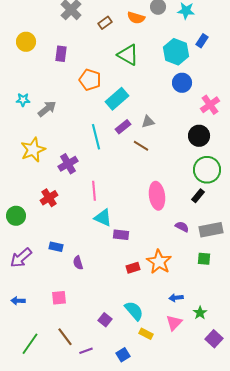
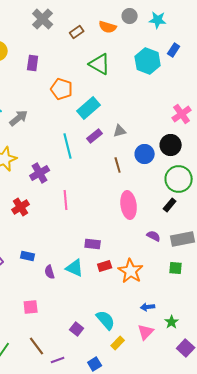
blue circle: (182, 83) -> (145, 154), moved
brown line: (141, 146) -> (118, 165), moved, turned 42
cyan triangle: (103, 218) -> (75, 268), moved
red rectangle: (133, 268) -> (105, 266), moved
yellow rectangle: (146, 334) -> (118, 343), turned -72

